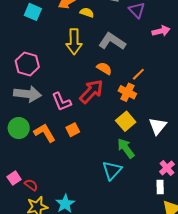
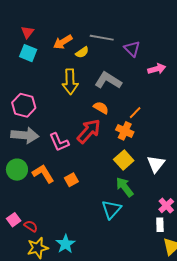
yellow semicircle: (87, 13) -> (82, 52), turned 128
orange square: (73, 130) -> (71, 180), moved

